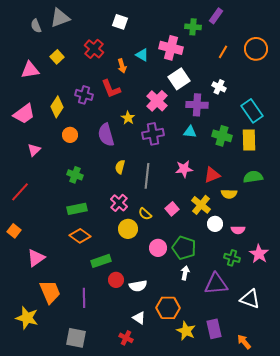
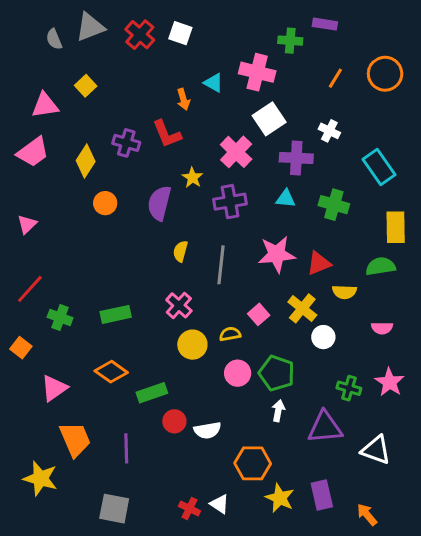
purple rectangle: (216, 16) -> (325, 24), turned 63
red cross: (94, 49) -> (140, 35), moved
pink trapezoid: (24, 114) -> (33, 152), moved
purple semicircle: (106, 135) -> (159, 203), turned 30
yellow rectangle: (249, 140) -> (396, 227), moved
pink triangle: (34, 150) -> (27, 224), moved
pink star: (184, 169) -> (277, 254), size x1.4
green cross: (75, 175) -> (60, 317), moved
yellow semicircle: (145, 214) -> (230, 334), moved, turned 128
pink semicircle: (238, 230) -> (382, 328), moved
orange diamond: (80, 236) -> (111, 372), moved
white triangle: (139, 318) -> (220, 504), moved

